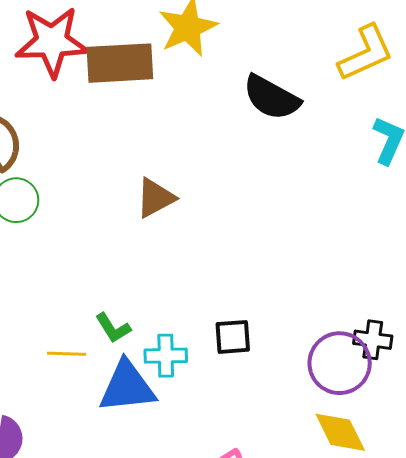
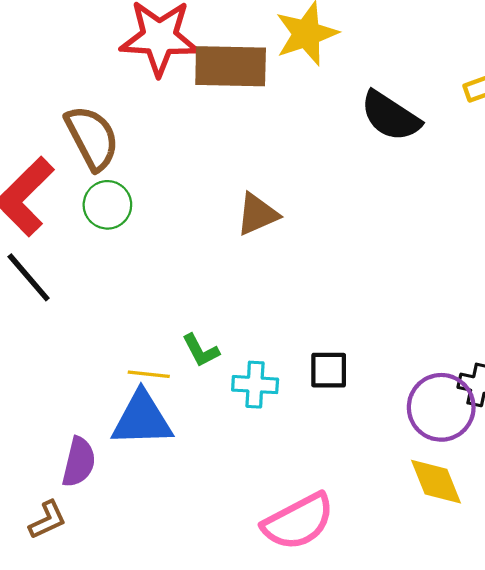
blue triangle: (127, 387) -> (142, 419), moved

